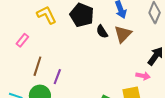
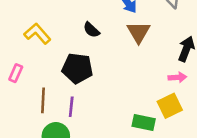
black pentagon: (82, 15) -> (77, 68), moved
black semicircle: (102, 32) -> (91, 30), moved

